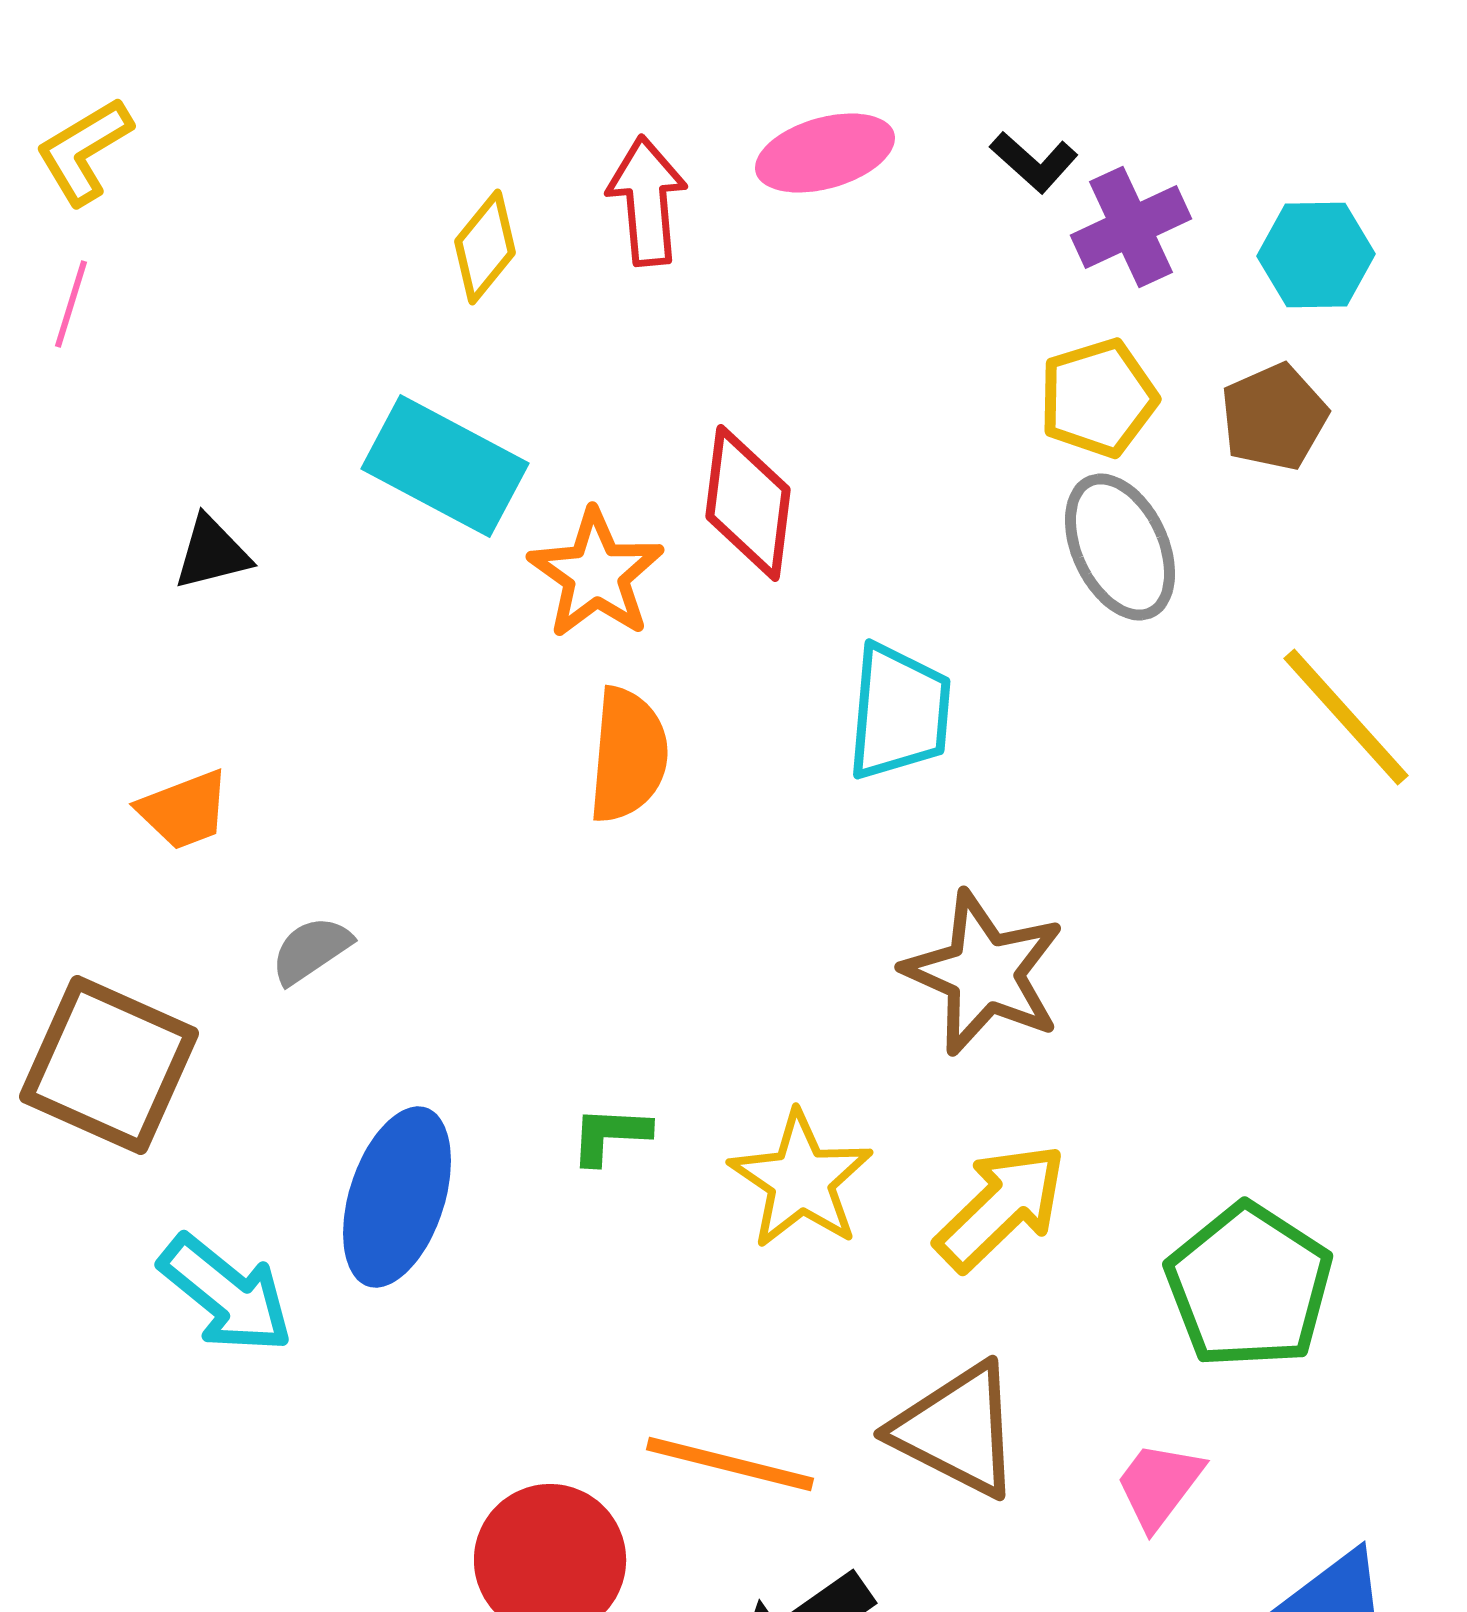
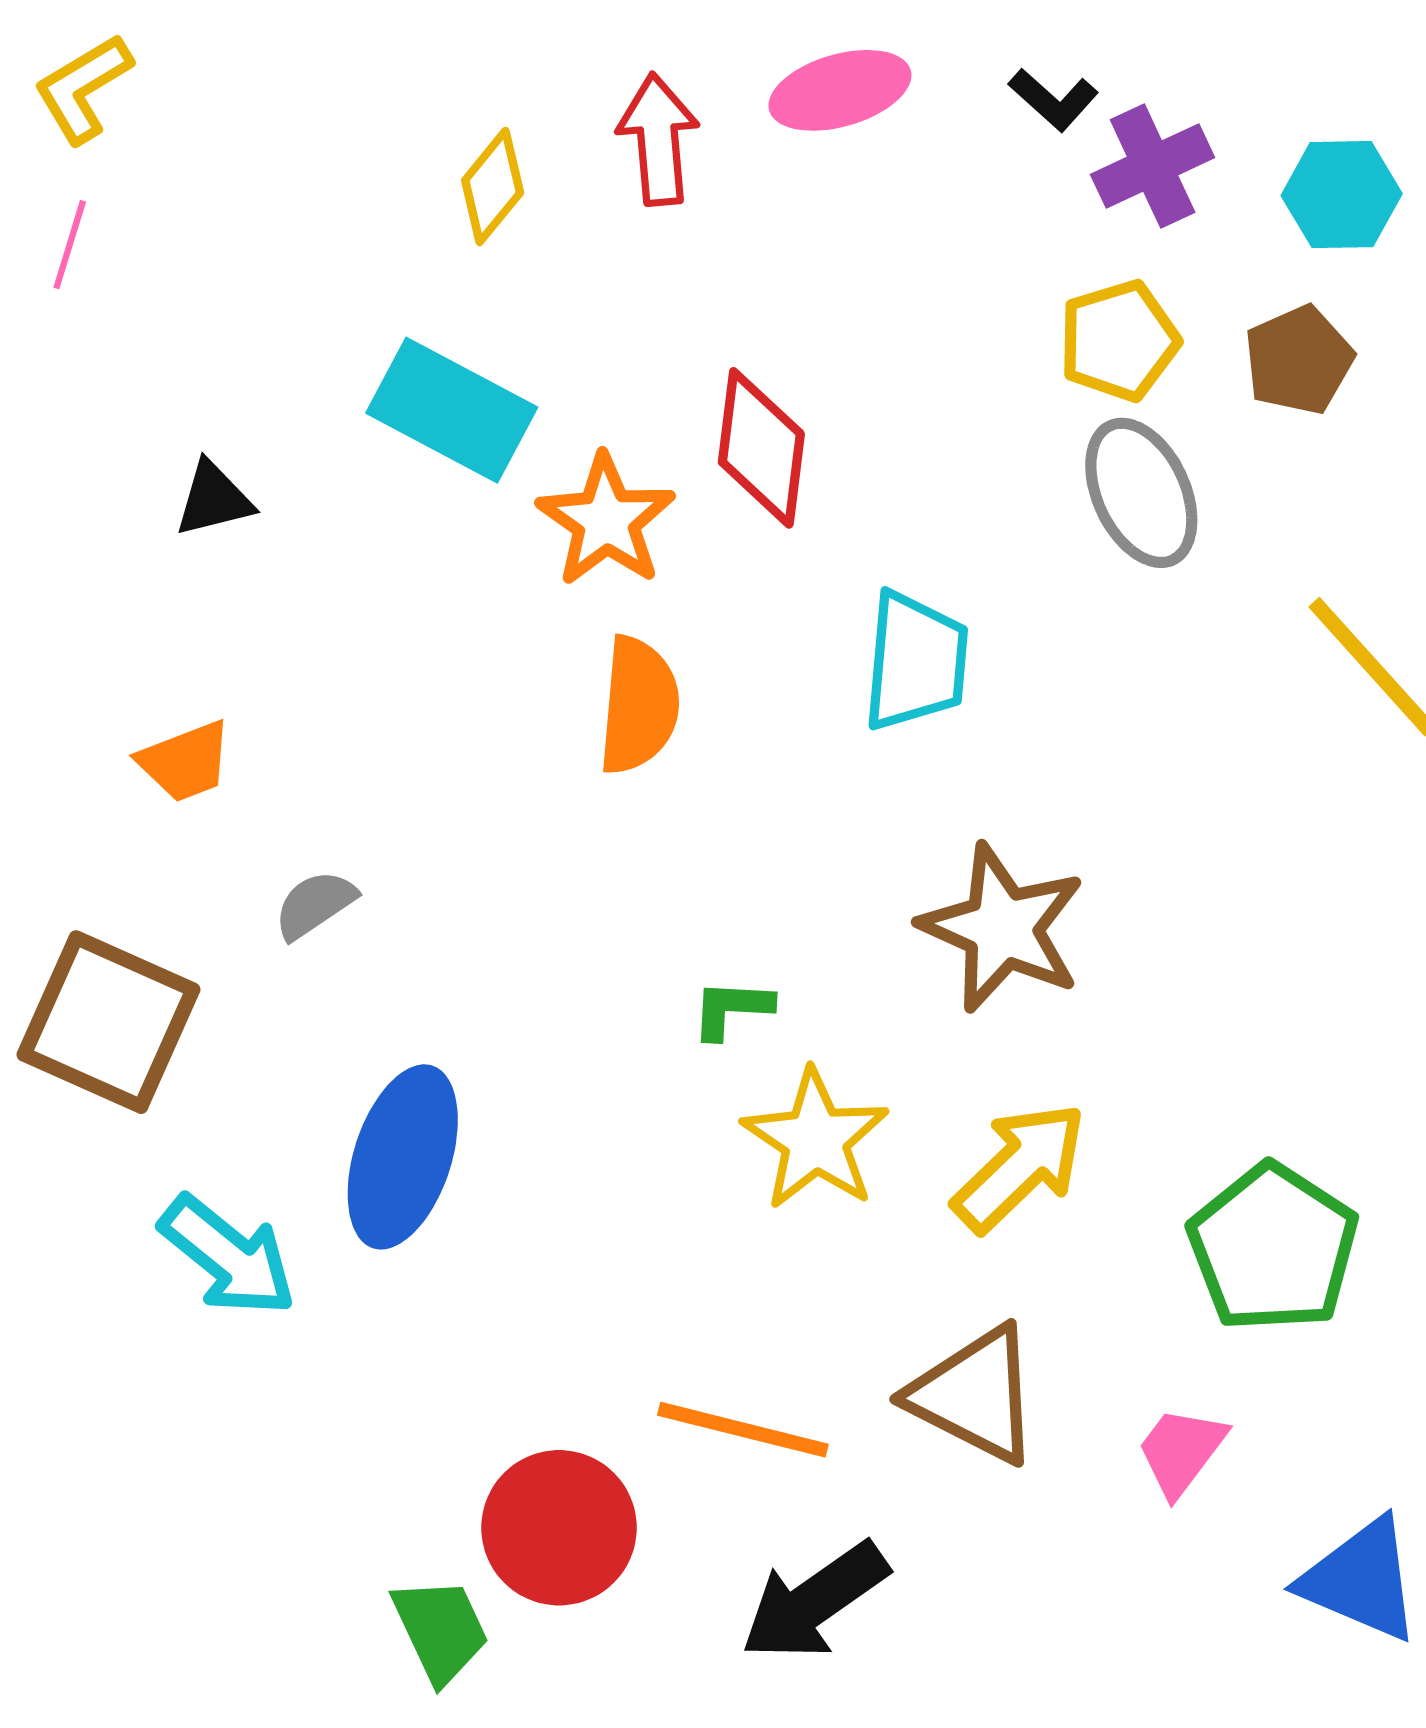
green L-shape: (610, 1135) -> (732, 1009), moved

